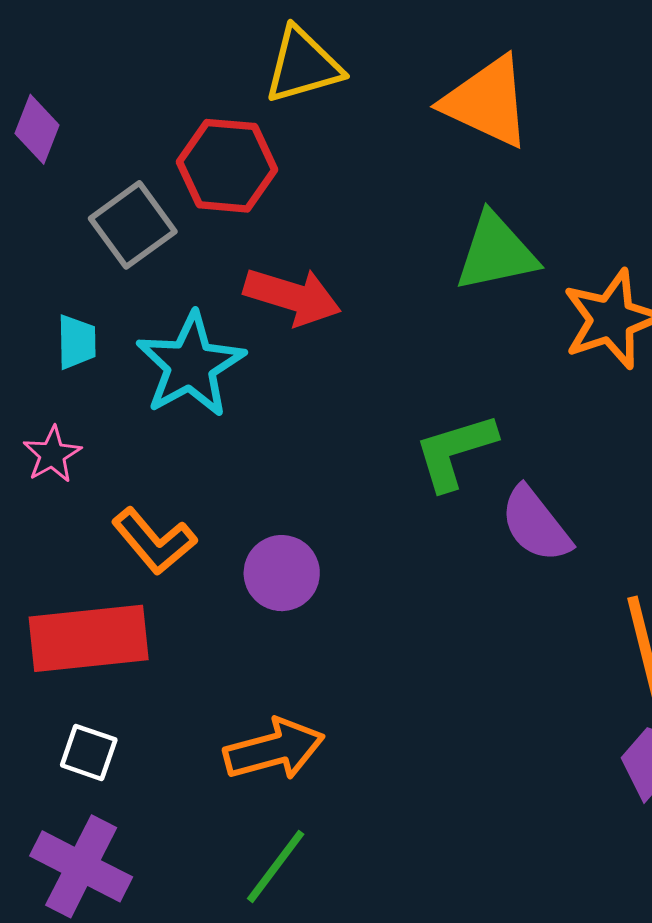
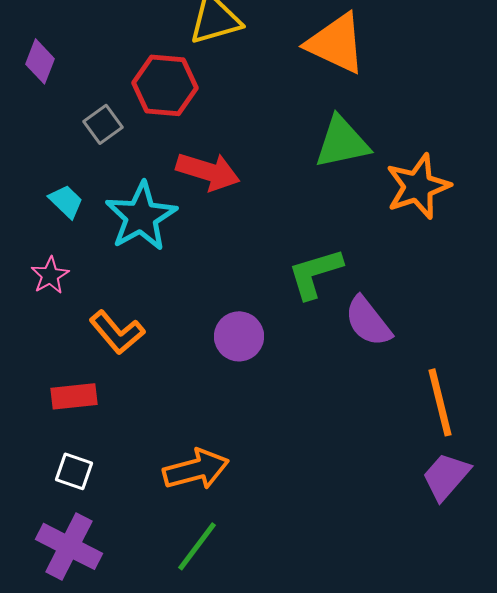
gray square: (133, 225) -> (103, 124), size x0.7
cyan trapezoid: (77, 342) -> (66, 201), turned -45
purple circle: (282, 573) -> (239, 336), moved
red rectangle: (89, 638) -> (74, 396), size x0.6

